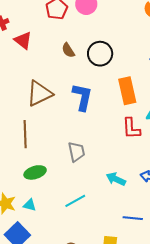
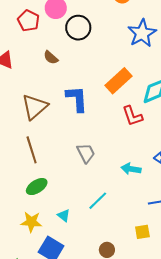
black circle: (100, 54) -> (78, 28), moved
orange rectangle: (127, 91) -> (118, 81), turned 76
green ellipse: (35, 172) -> (37, 187), moved
cyan triangle: (30, 205) -> (64, 215), moved, turned 40

